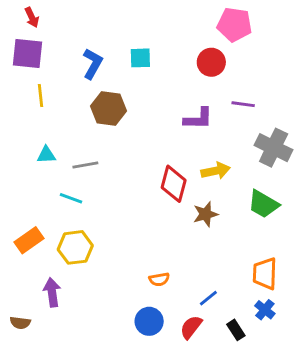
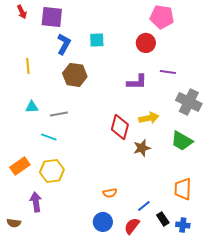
purple square: (27, 54) -> (52, 17), moved
blue cross: (265, 310) -> (183, 225), moved, turned -32
black rectangle: (236, 330) -> (163, 219), moved

